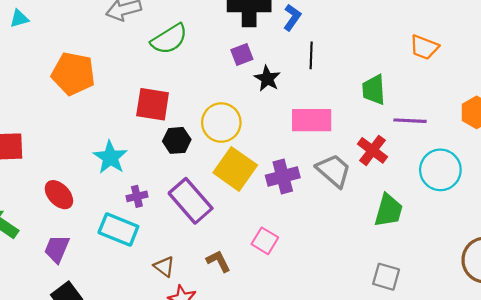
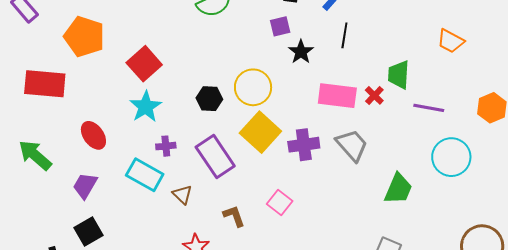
orange pentagon: (73, 74) -> (84, 37), moved
red square: (153, 104) -> (144, 64), moved, turned 32
red cross: (373, 150) -> (374, 95), moved, size x0.7
brown triangle: (164, 266) -> (182, 195), moved

